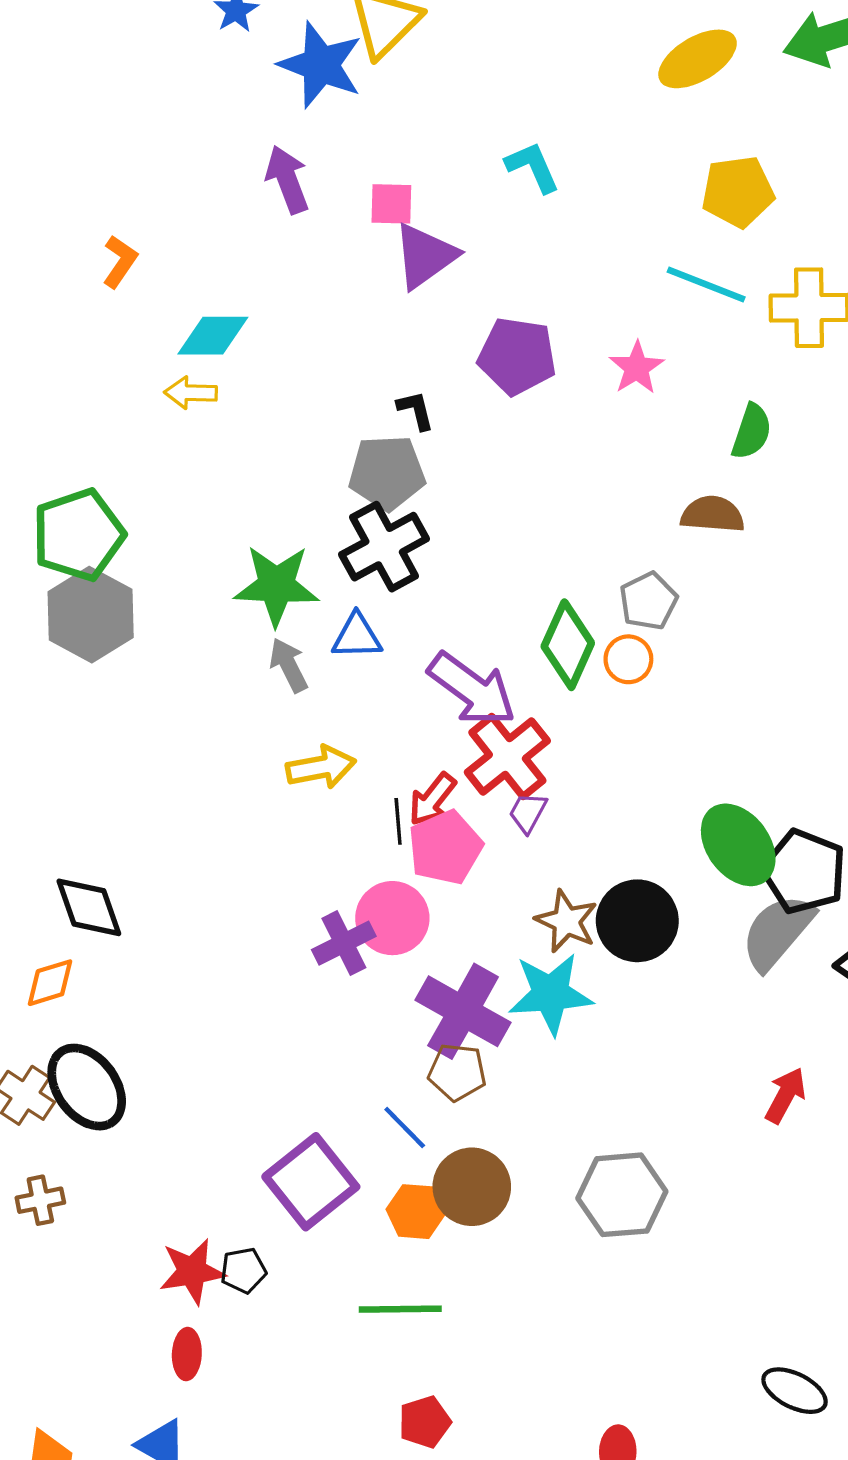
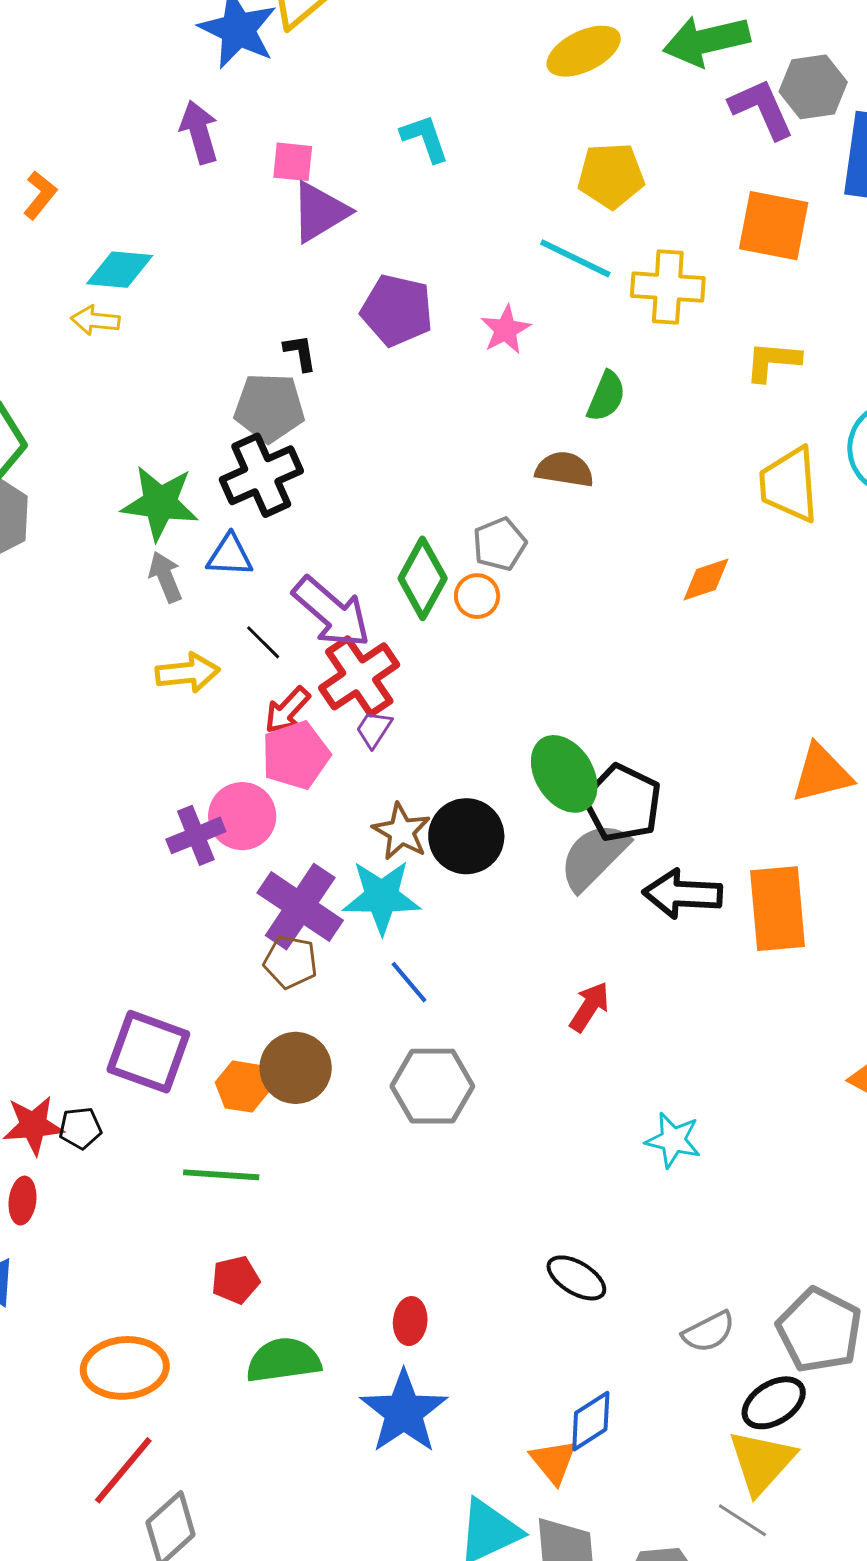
black line: (398, 821) -> (263, 642), moved, turned -45
blue line: (405, 1127) -> (409, 982), moved
purple square: (311, 1182) -> (148, 1052), turned -36

